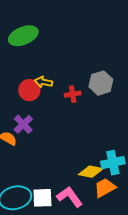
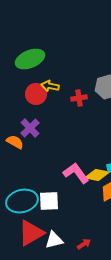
green ellipse: (23, 36) -> (30, 59), moved
pink L-shape: (70, 197) -> (76, 173), moved

